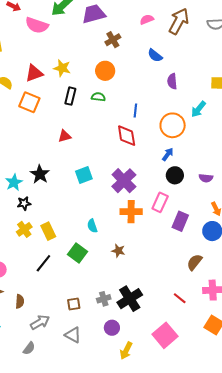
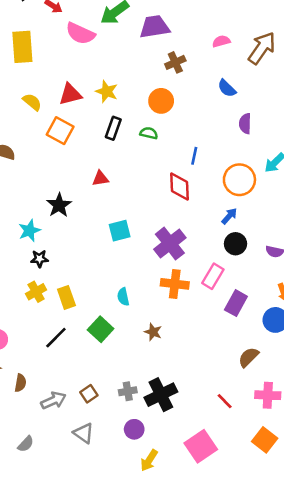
black star: (40, 174) -> (59, 205), moved
brown square: (74, 304) -> (89, 394), turned -32
gray arrow: (40, 322) -> (53, 400), moved

